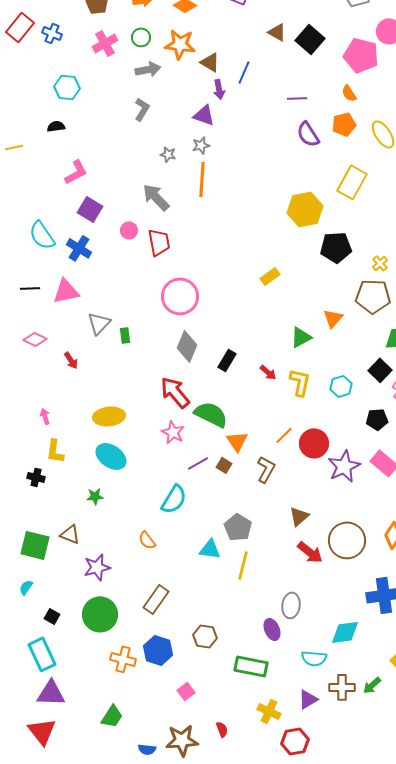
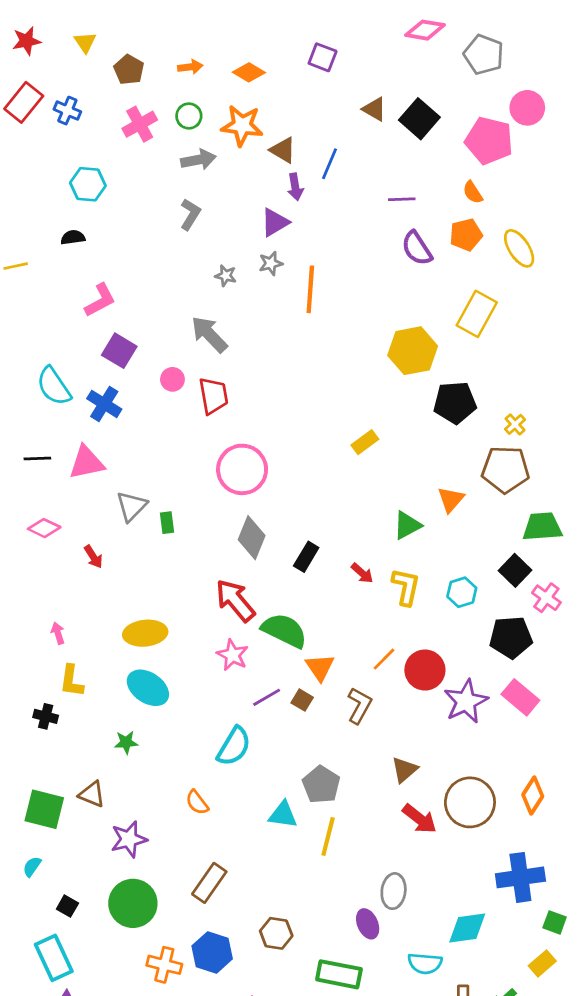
purple triangle: (204, 115) -> (275, 222), turned -50
orange line: (202, 179) -> (310, 289), moved
black pentagon: (377, 419) -> (511, 637), size x1.4

